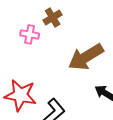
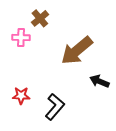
red star: (20, 95) -> (21, 96), size x0.6

